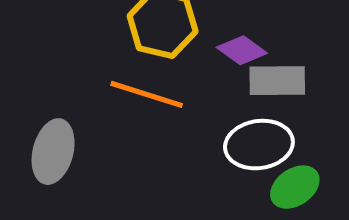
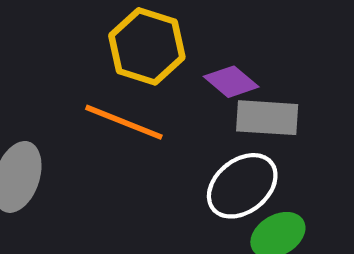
white ellipse: (259, 145) -> (242, 186), turned -34

